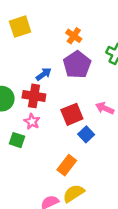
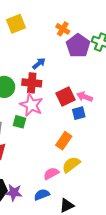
purple pentagon: (77, 65) -> (78, 46), moved
pink arrow: (105, 108) -> (85, 97), moved
pink star: (32, 121) -> (31, 105), size x1.6
blue square: (86, 134) -> (79, 113), turned 32

